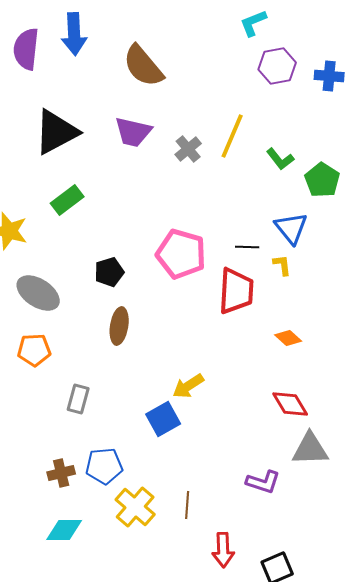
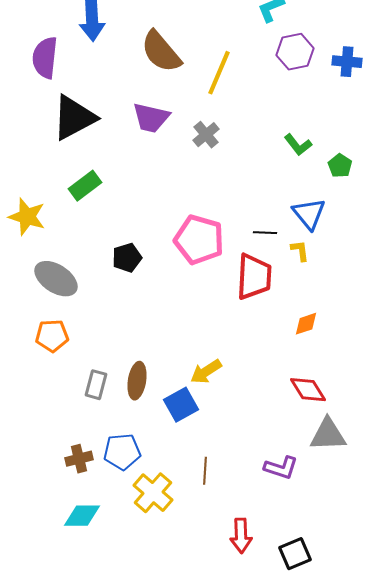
purple semicircle: (26, 49) -> (45, 58), moved
yellow line: (232, 136) -> (219, 73), moved
green pentagon: (322, 180) -> (340, 166), size x0.7
brown ellipse: (119, 326) -> (137, 381), moved
orange diamond: (288, 338) -> (306, 324), turned -60
brown line: (187, 505) -> (205, 471), moved

